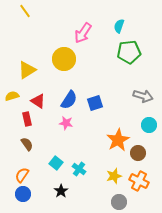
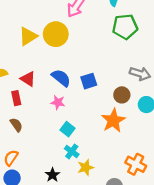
yellow triangle: (27, 70) -> (28, 36), moved
blue semicircle: (69, 100) -> (61, 78), turned -84
brown circle: (138, 153) -> (122, 95), moved
cyan square: (56, 163) -> (67, 129), moved
yellow star: (114, 176) -> (86, 167), moved

